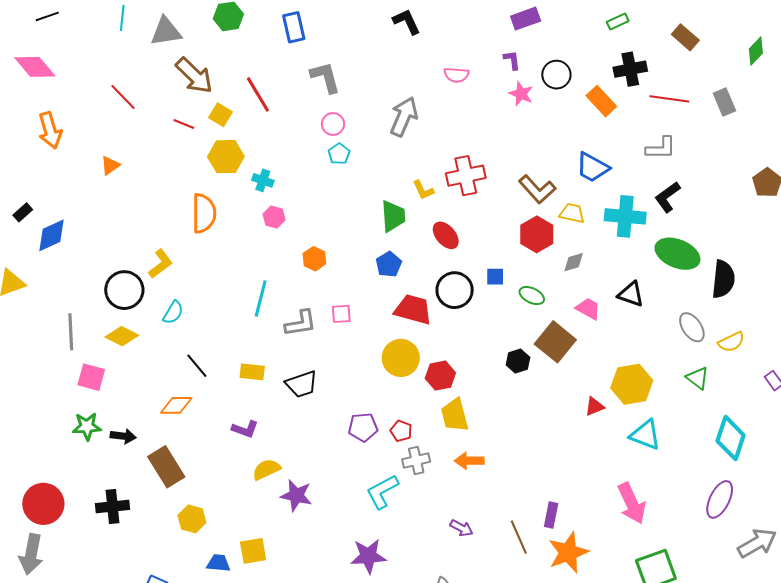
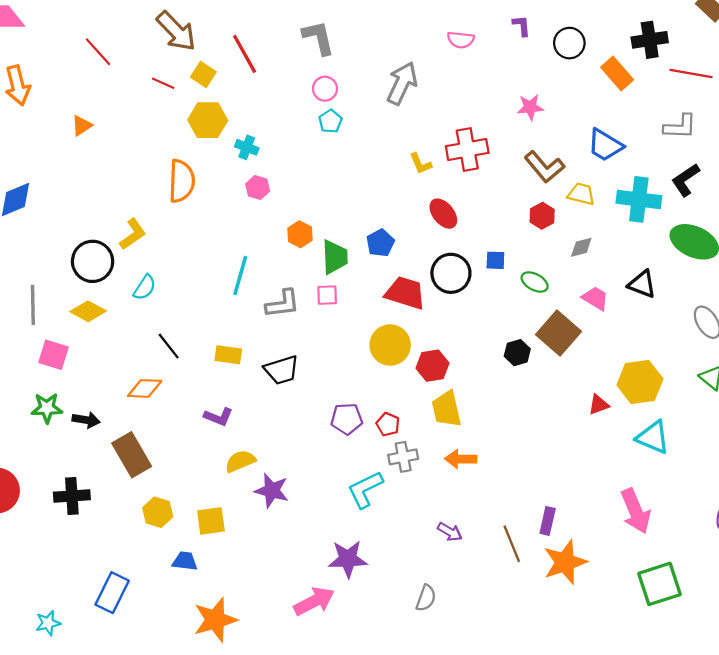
pink star: (521, 94) -> (530, 107), moved, turned -30
green trapezoid: (393, 216) -> (335, 257), moved
red hexagon: (537, 234) -> (542, 216), size x0.7
yellow square: (253, 551) -> (211, 521), moved

